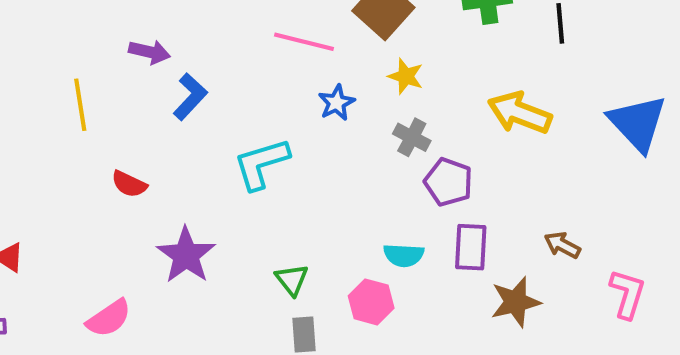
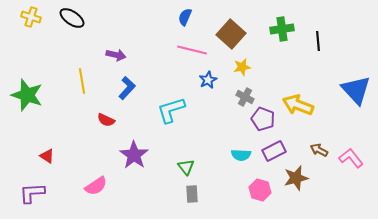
yellow star: (406, 76) -> (242, 67), turned -30
blue L-shape: (190, 97) -> (127, 88), moved
yellow arrow: (520, 113) -> (298, 105), moved
purple rectangle: (471, 247) -> (274, 151), turned 60
pink L-shape: (627, 294) -> (351, 158), moved, turned -55
pink hexagon: (371, 302) -> (260, 190), moved

